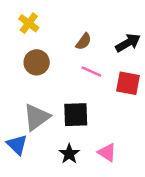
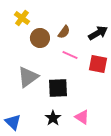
brown circle: (37, 62) -> (40, 38), moved
gray triangle: (37, 117) -> (28, 77), moved
blue triangle: (17, 145) -> (13, 122), moved

